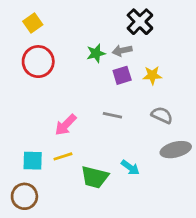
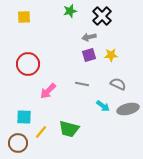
yellow square: (33, 23) -> (24, 17), turned 32
green star: (96, 53) -> (70, 11), moved
red circle: (38, 62) -> (28, 64), moved
yellow line: (63, 156) -> (41, 132), moved, turned -32
cyan arrow: (130, 167) -> (103, 106), moved

